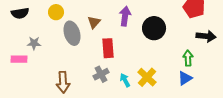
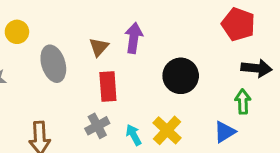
yellow circle: (56, 12) -> (17, 32), moved
brown triangle: (94, 22) -> (99, 47), moved
black circle: (154, 28) -> (181, 76), moved
green arrow: (188, 58) -> (243, 102), moved

